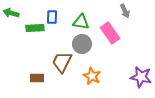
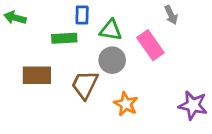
blue rectangle: (52, 17) -> (82, 15), moved
green rectangle: (35, 28) -> (64, 38), moved
brown rectangle: (37, 78) -> (37, 75), moved, size x1.5

